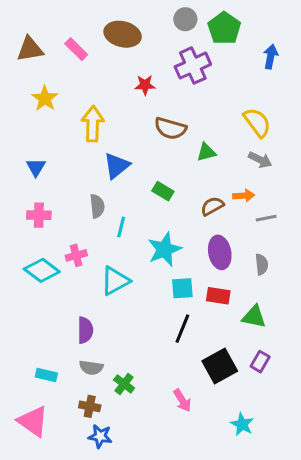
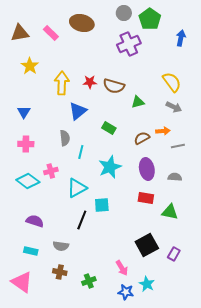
red star: (145, 85) -> (90, 82), moved
gray semicircle: (262, 264) -> (175, 177), turned -80
cyan square: (182, 288) -> (102, 205), moved
black line: (182, 329) -> (82, 220), moved
purple semicircle: (85, 330) -> (35, 221), moved, turned -72
purple rectangle: (260, 362) -> (174, 254), moved
green cross: (124, 384) -> (89, 281), moved, turned 32
cyan star: (242, 424) -> (147, 284), moved
blue star: (100, 436) -> (126, 292), moved

